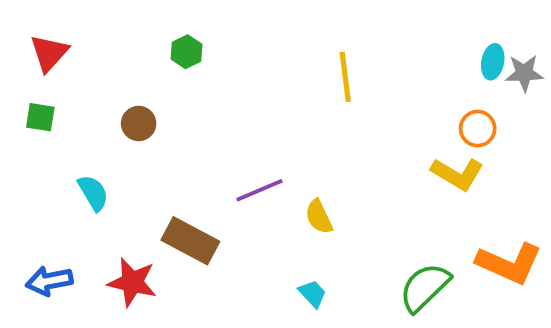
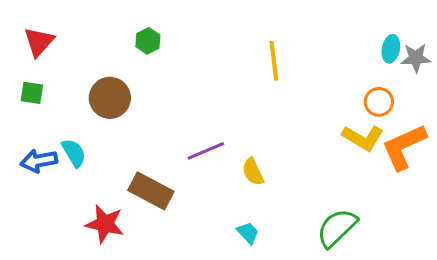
brown circle: (139, 123) -> (110, 98), size x1.5
orange L-shape: (509, 263) -> (404, 147), moved, turned 132
blue arrow: (49, 281) -> (39, 161), moved

